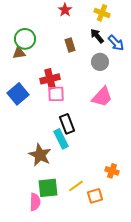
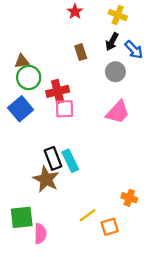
black arrow: (97, 36) -> (112, 42), turned -112
green circle: (25, 39) -> (29, 77), moved
black rectangle: (67, 124) -> (53, 158), moved
green square: (48, 188) -> (22, 217), moved

